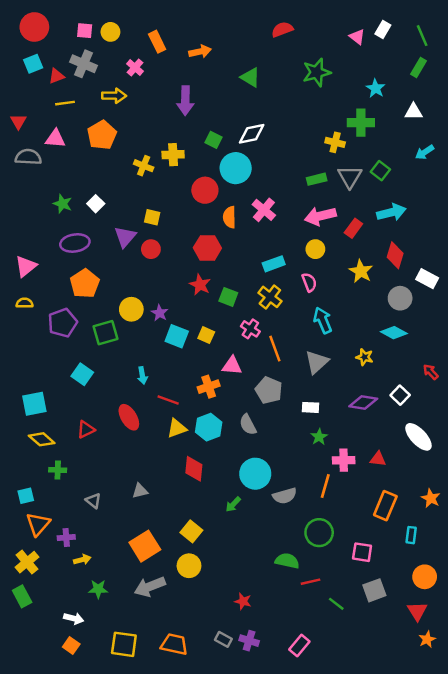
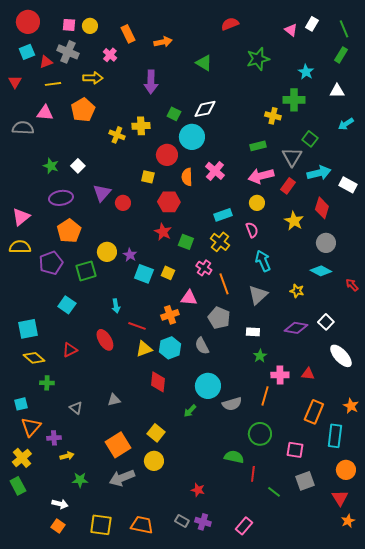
red triangle: (18, 121) -> (15, 82), moved
gray triangle: (350, 177) -> (292, 157), moved
yellow square: (152, 217) -> (148, 177), moved
white rectangle: (427, 279) -> (348, 185), moved
yellow semicircle: (25, 303) -> (20, 247), size x1.5
red arrow: (431, 372) -> (352, 285), moved
cyan rectangle: (411, 535) -> (335, 436), size x1.6
red line: (310, 582) -> (253, 474), turned -70

